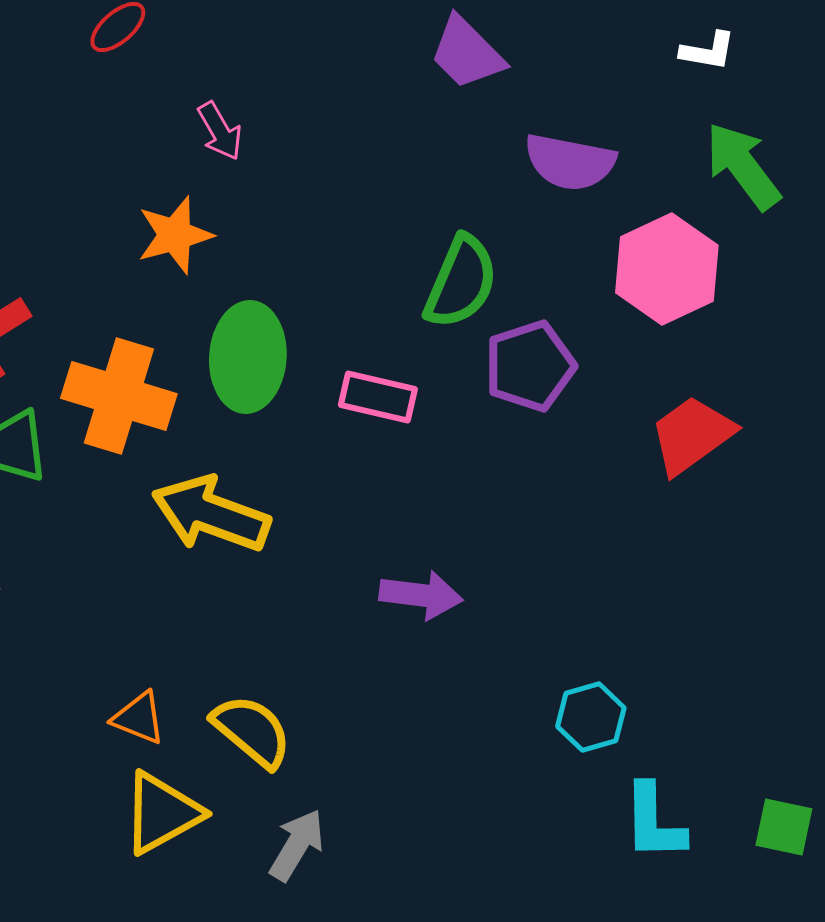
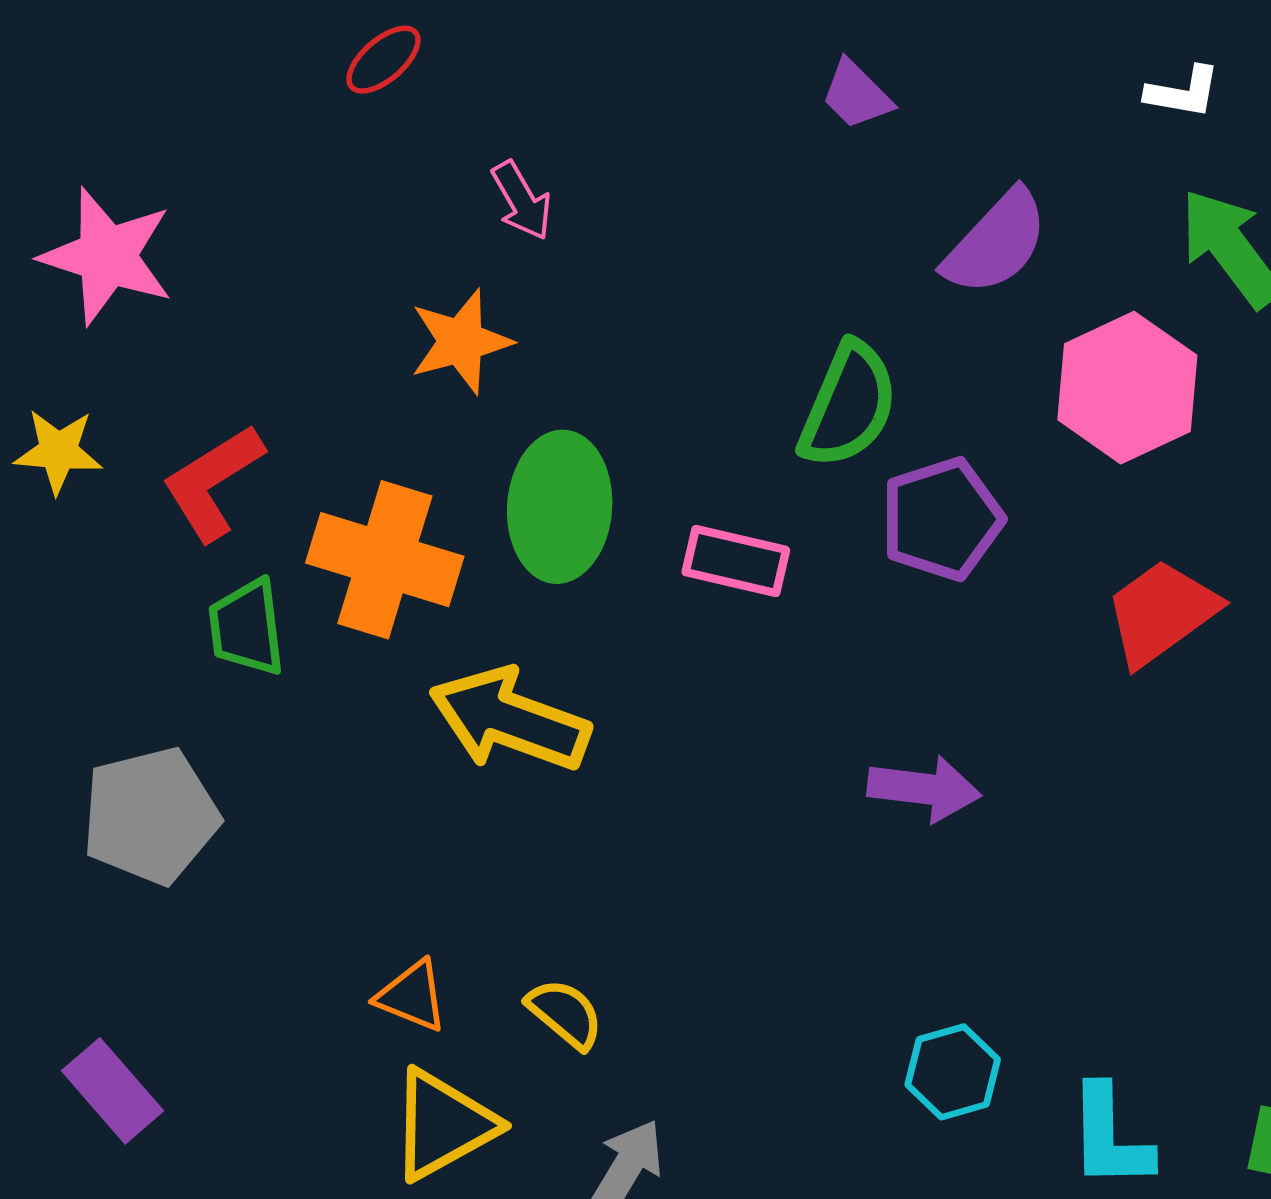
purple trapezoid: (467, 53) -> (856, 95), size x0.7
purple semicircle: (570, 162) -> (996, 243), turned -58
purple arrow: (421, 595) -> (924, 789), moved
cyan hexagon: (591, 717) -> (953, 1072), moved
yellow semicircle: (252, 731) -> (565, 1014), size x0.7

